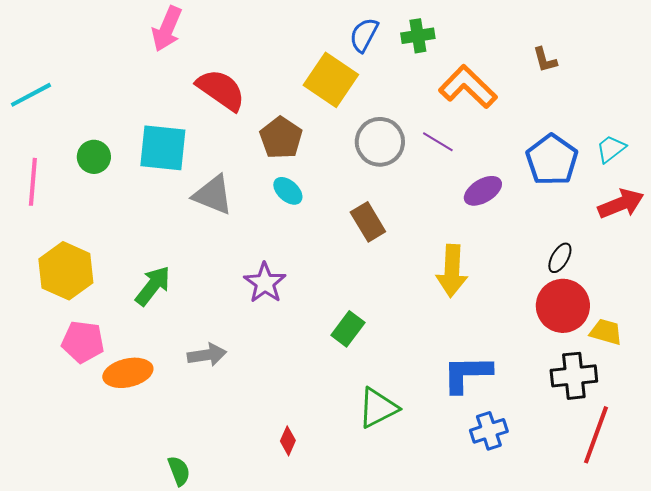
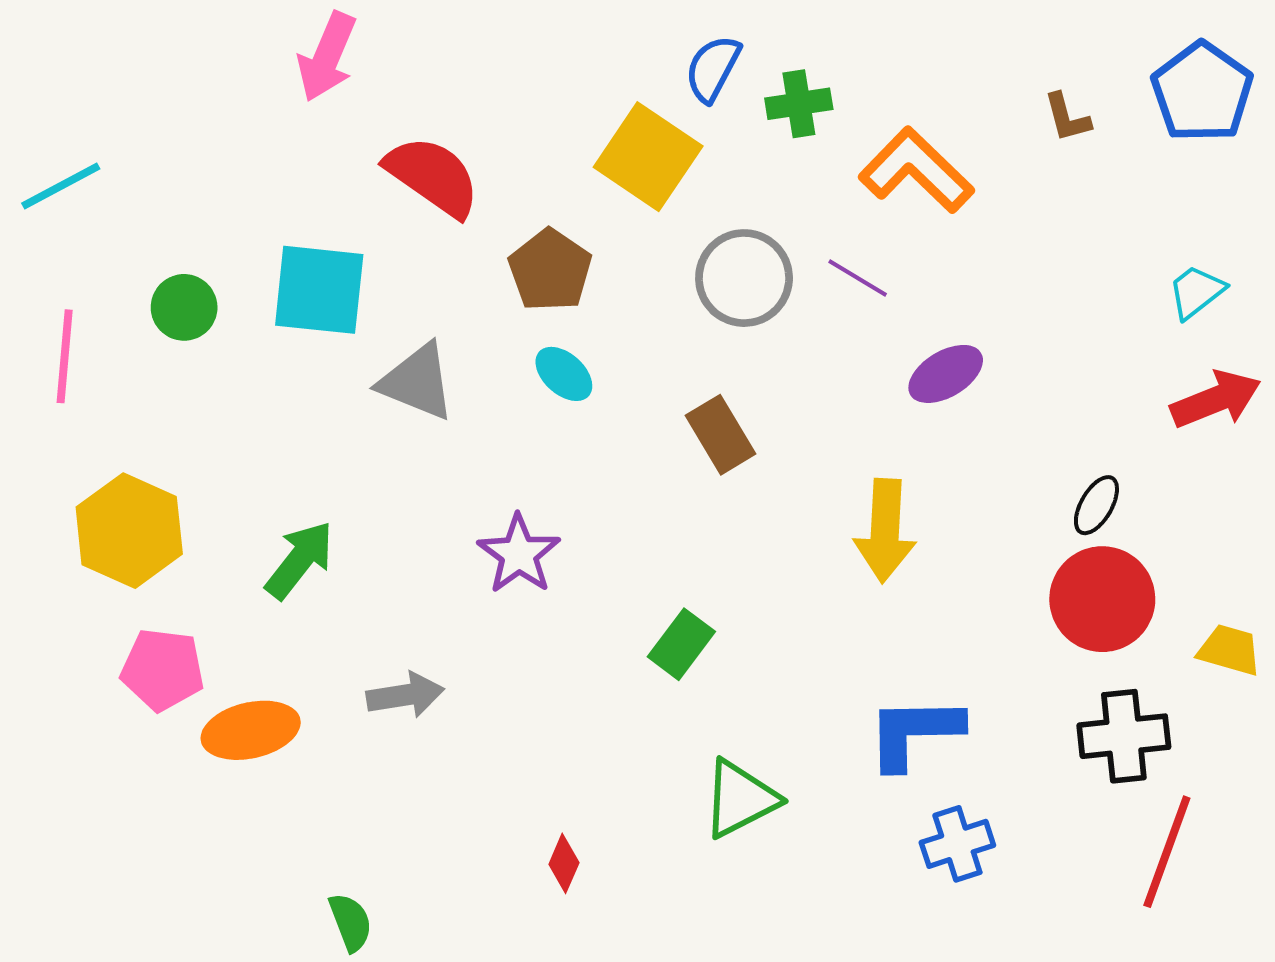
green cross: (418, 36) -> (799, 104), moved
blue pentagon: (552, 160) -> (1202, 92), moved
yellow trapezoid: (606, 332) -> (1230, 650), moved

